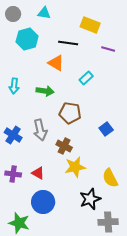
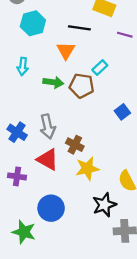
orange triangle: (56, 63) -> (66, 51), turned 30
cyan arrow: (14, 86) -> (23, 66), moved
brown pentagon: (70, 113) -> (82, 86), moved
blue square: (106, 129) -> (122, 112), moved
red triangle: (38, 173) -> (48, 159), moved, size x1.5

